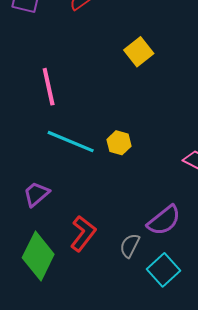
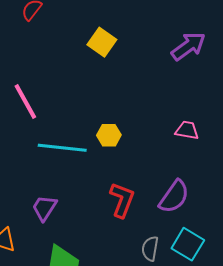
red L-shape: (83, 233) -> (122, 200), moved
gray semicircle: (130, 246) -> (150, 249), moved

